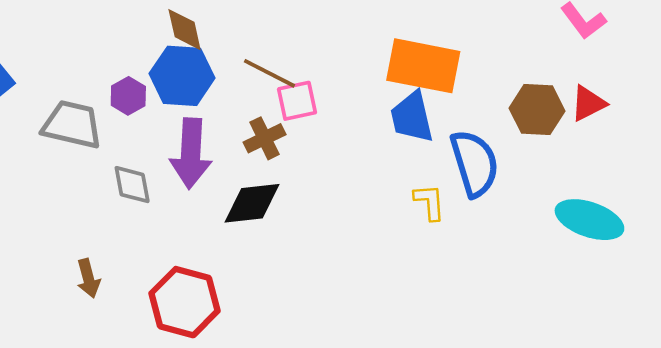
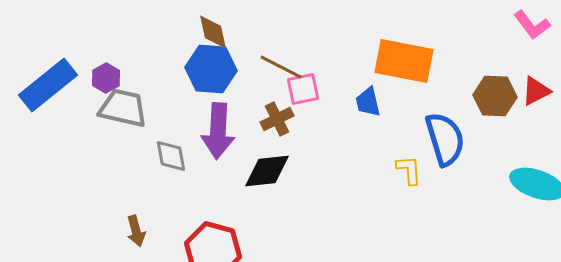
purple hexagon: (128, 96) -> (106, 78), moved
blue trapezoid: (412, 117) -> (368, 102), moved, size x0.7

